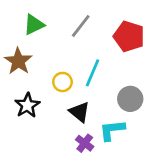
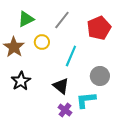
red pentagon: (129, 36) -> (99, 28), turned 30
yellow circle: (63, 82) -> (42, 42), moved

